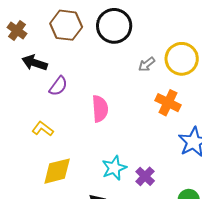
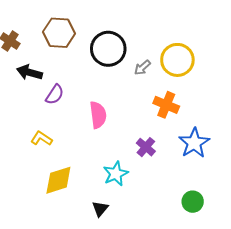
black circle: (114, 26) -> (108, 49), moved
purple cross: (145, 176) -> (146, 147), moved

